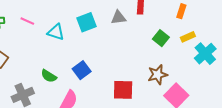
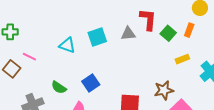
pink line: (27, 21) -> (29, 57), moved
yellow rectangle: (188, 37) -> (182, 59), moved
green square: (161, 38) -> (168, 33), moved

